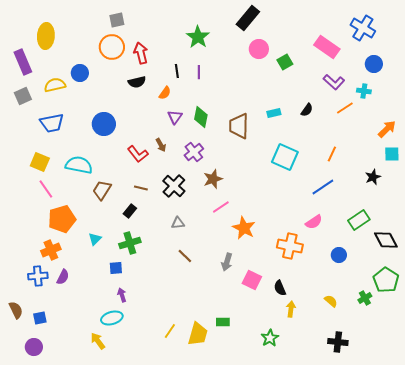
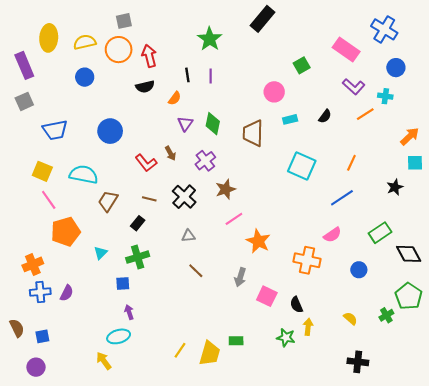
pink circle: (259, 49) -> (274, 92), moved
yellow semicircle: (55, 85) -> (85, 42), moved
orange cross: (51, 250) -> (33, 264), moved
green star: (270, 338) -> (286, 337), moved, turned -30

